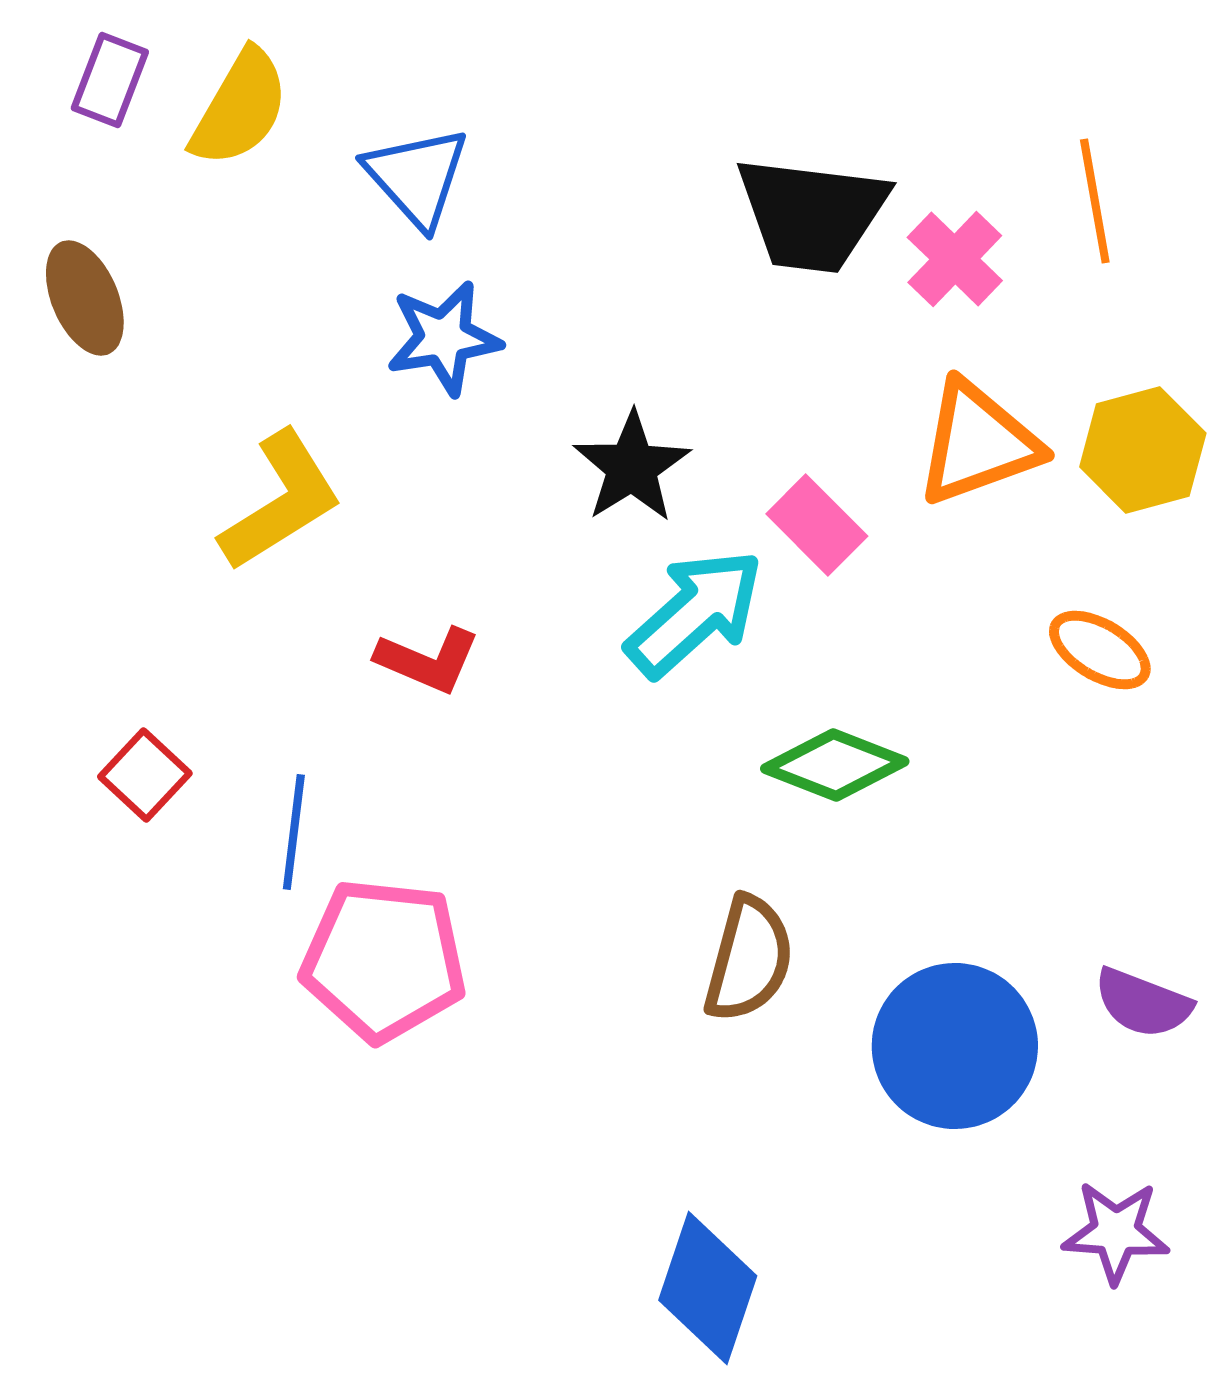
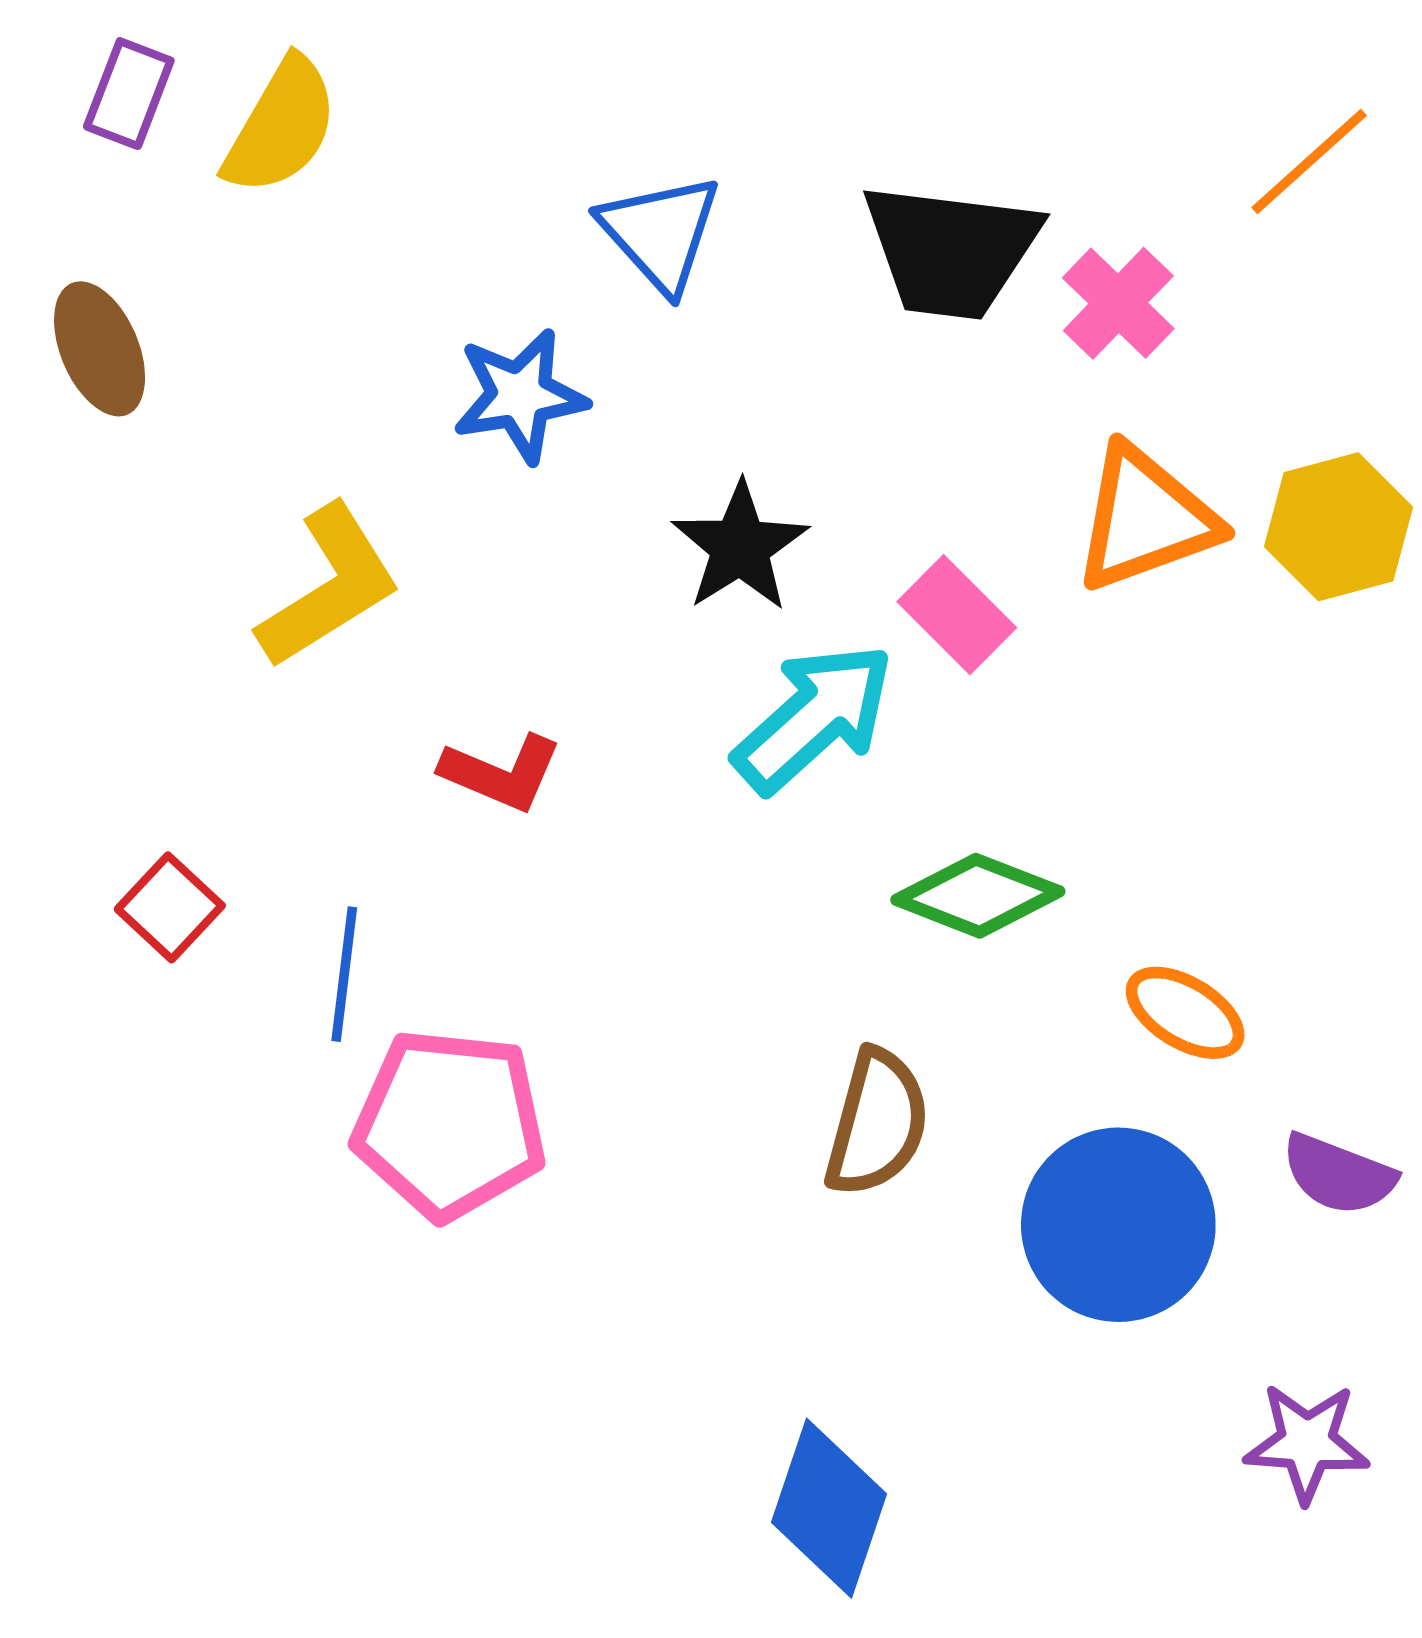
blue triangle: (417, 177) -> (660, 233), moved
orange line: (1095, 201) -> (1309, 161), moved, turned 58
orange ellipse: (1100, 650) -> (1185, 1013), moved

